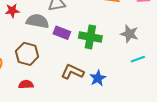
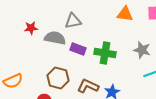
brown hexagon: (27, 54) -> (58, 78), moved

